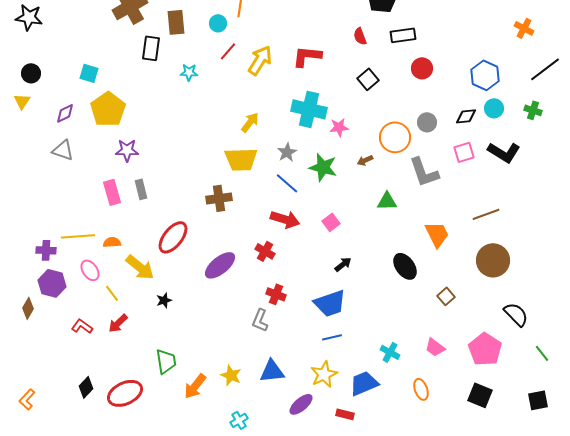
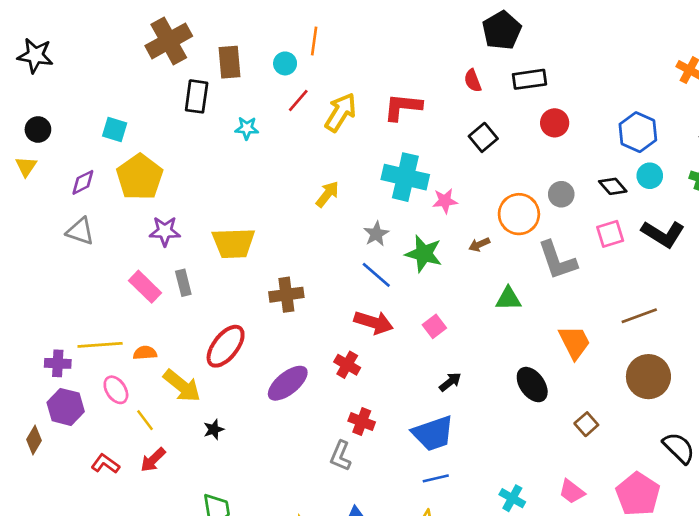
black diamond: (466, 116) -> (613, 186), turned 55
yellow trapezoid: (241, 159) -> (234, 243), moved
pink rectangle: (112, 192) -> (145, 287), turned -30

